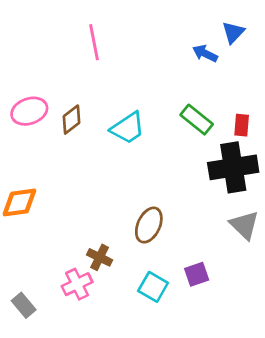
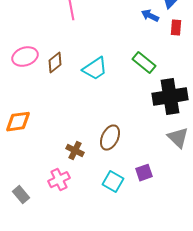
red rectangle: (242, 125) -> (176, 28), moved
brown cross: (100, 257) -> (75, 151), moved

